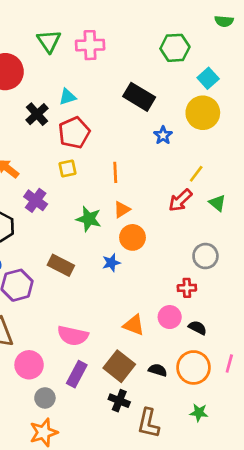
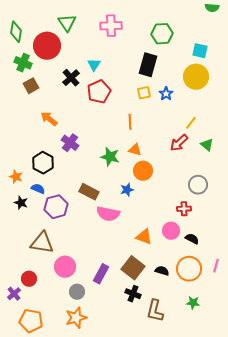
green triangle: (49, 41) -> (67, 23), moved
green hexagon: (175, 48) -> (162, 34), moved
cyan square: (208, 78) -> (200, 51), turned -35
cyan triangle: (67, 97) -> (94, 65), turned -40
black rectangle: (139, 97) -> (148, 65), turned 75
yellow square: (67, 168) -> (144, 93), moved
orange triangle: (122, 210) -> (135, 150), turned 48
pink semicircle: (73, 336) -> (108, 214), moved

